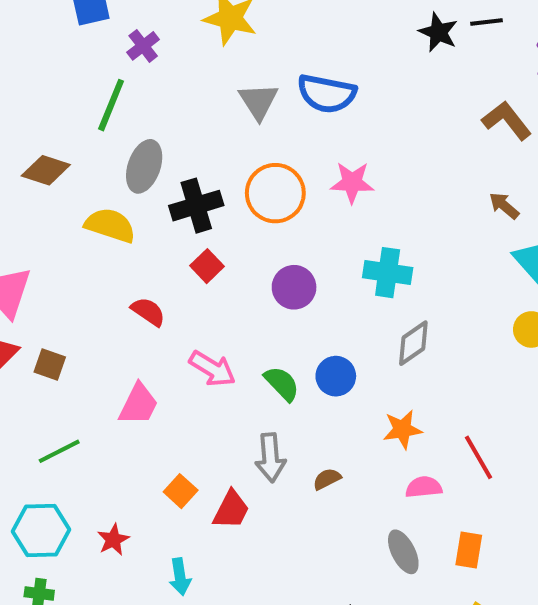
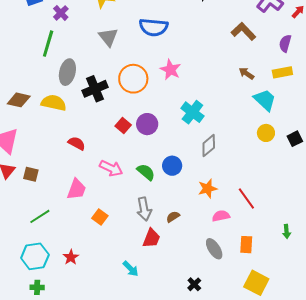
gray triangle: (258, 101) -> (108, 37), moved
brown diamond: (46, 170) -> (19, 100), moved
pink star: (352, 182) -> (170, 70), turned 30
red square: (207, 266) -> (123, 125), moved
cyan cross: (388, 273) -> (192, 112), turned 35
orange square: (181, 491) -> (100, 217), moved
red trapezoid: (231, 510) -> (151, 238), moved
cyan arrow: (180, 577) -> (131, 269), moved, turned -30

